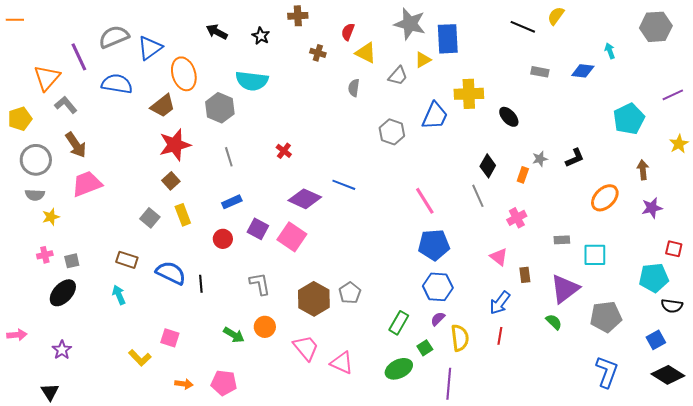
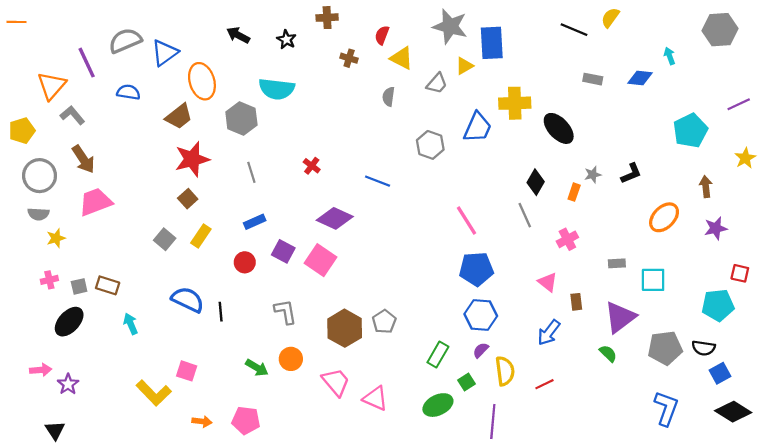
blue semicircle: (117, 84) -> (128, 92), size x0.7
black ellipse: (509, 117) -> (559, 128), size x1.4
blue line: (344, 185) -> (378, 181), moved
yellow rectangle: (183, 215) -> (201, 236), turned 55
brown rectangle: (127, 260) -> (108, 285), moved
black semicircle: (672, 306) -> (704, 348), moved
pink arrow: (17, 335) -> (41, 370), moved
red line: (500, 336) -> (544, 384), moved, turned 54
yellow L-shape: (140, 358) -> (154, 393), size x1.4

